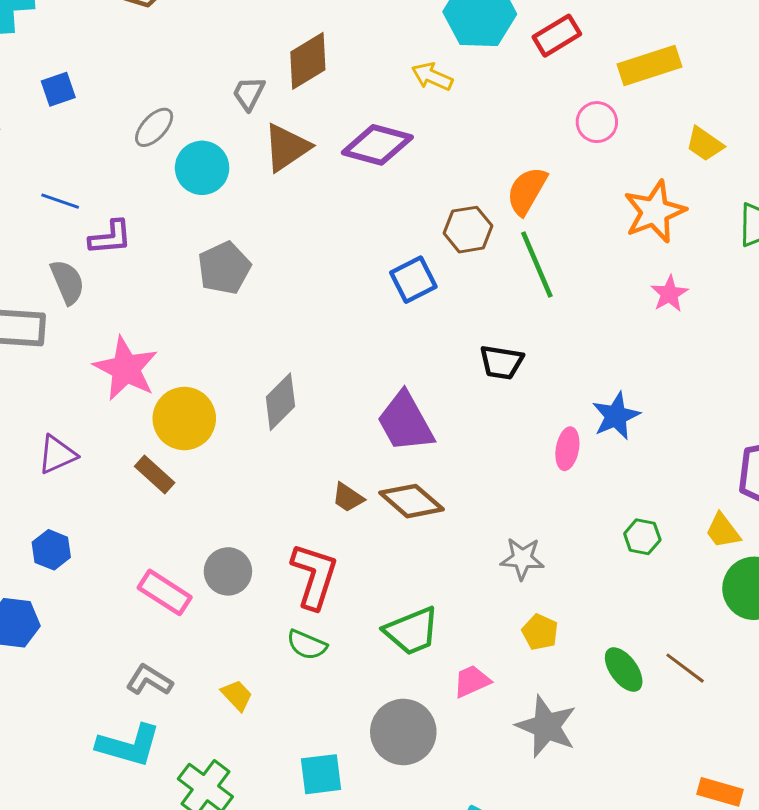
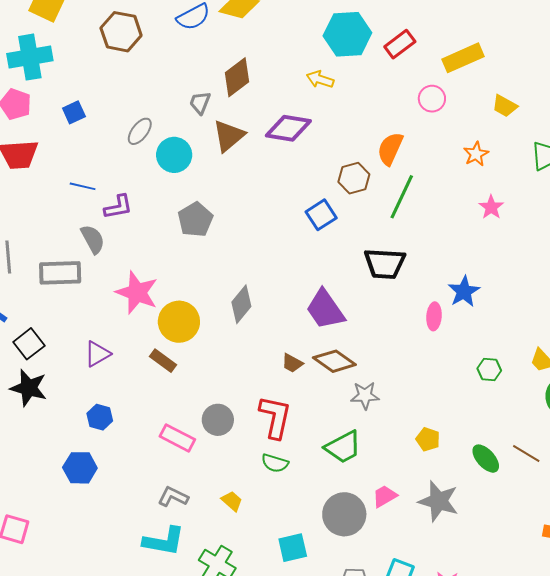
orange star: (655, 212) -> (476, 154), size x0.6
green line: (537, 264) -> (402, 197), turned 54
black trapezoid: (501, 362) -> (385, 264), size x1.4
gray star: (522, 559) -> (365, 396), moved
pink trapezoid: (472, 681) -> (385, 496), moved

